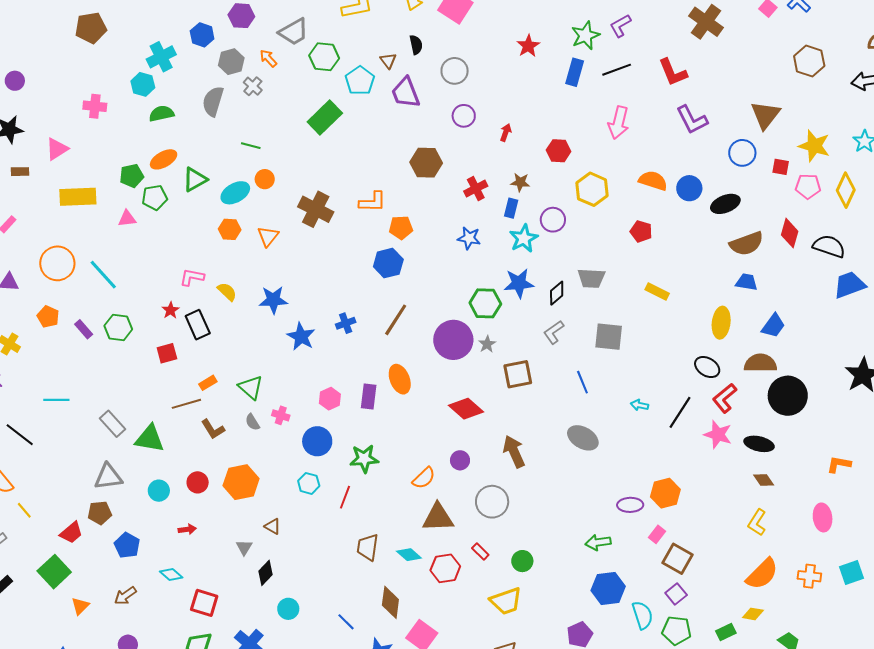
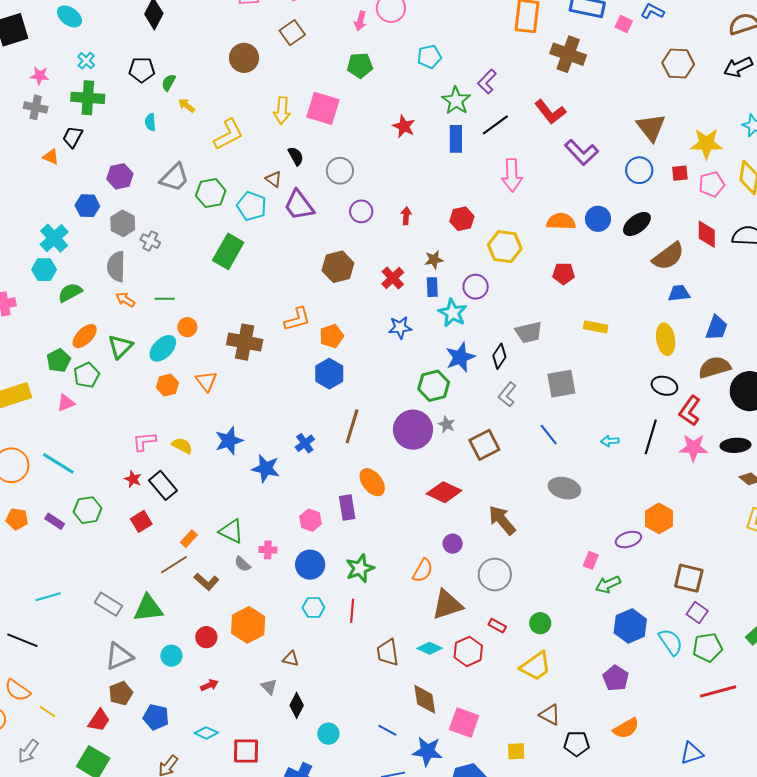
orange arrow: (268, 58) -> (125, 300), moved
pink rectangle: (657, 534) -> (591, 560), moved

